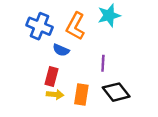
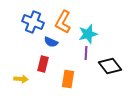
cyan star: (109, 15) -> (88, 34), moved
black diamond: (116, 92) -> (110, 66), moved
yellow arrow: (55, 94) -> (21, 79), moved

